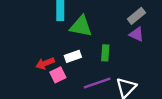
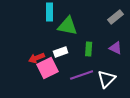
purple triangle: (136, 34) -> (116, 48), moved
pink square: (58, 75) -> (48, 68), size x1.5

